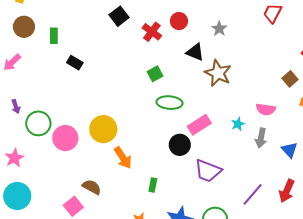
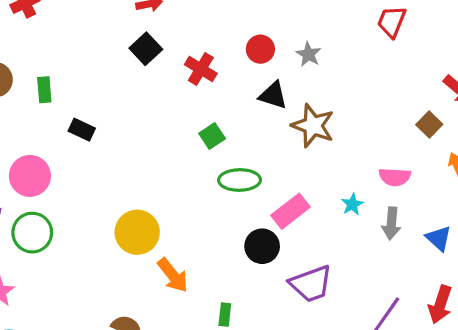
red circle: (179, 21) -> (260, 49), moved
pink circle: (65, 138) -> (30, 176), moved
purple trapezoid: (208, 171) -> (311, 284), turned -36

